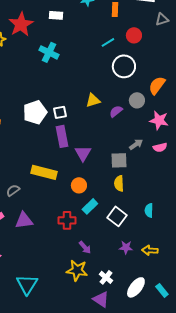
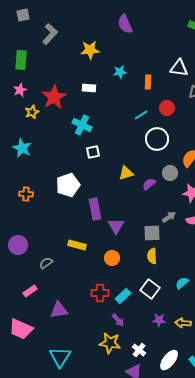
white square: (60, 112) -> (93, 152), moved
yellow rectangle: (44, 172) -> (77, 245), size x0.7
cyan rectangle: (90, 206) -> (123, 296), moved
cyan semicircle: (149, 210) -> (182, 283), turned 48
purple triangle: (24, 220) -> (59, 310), moved

